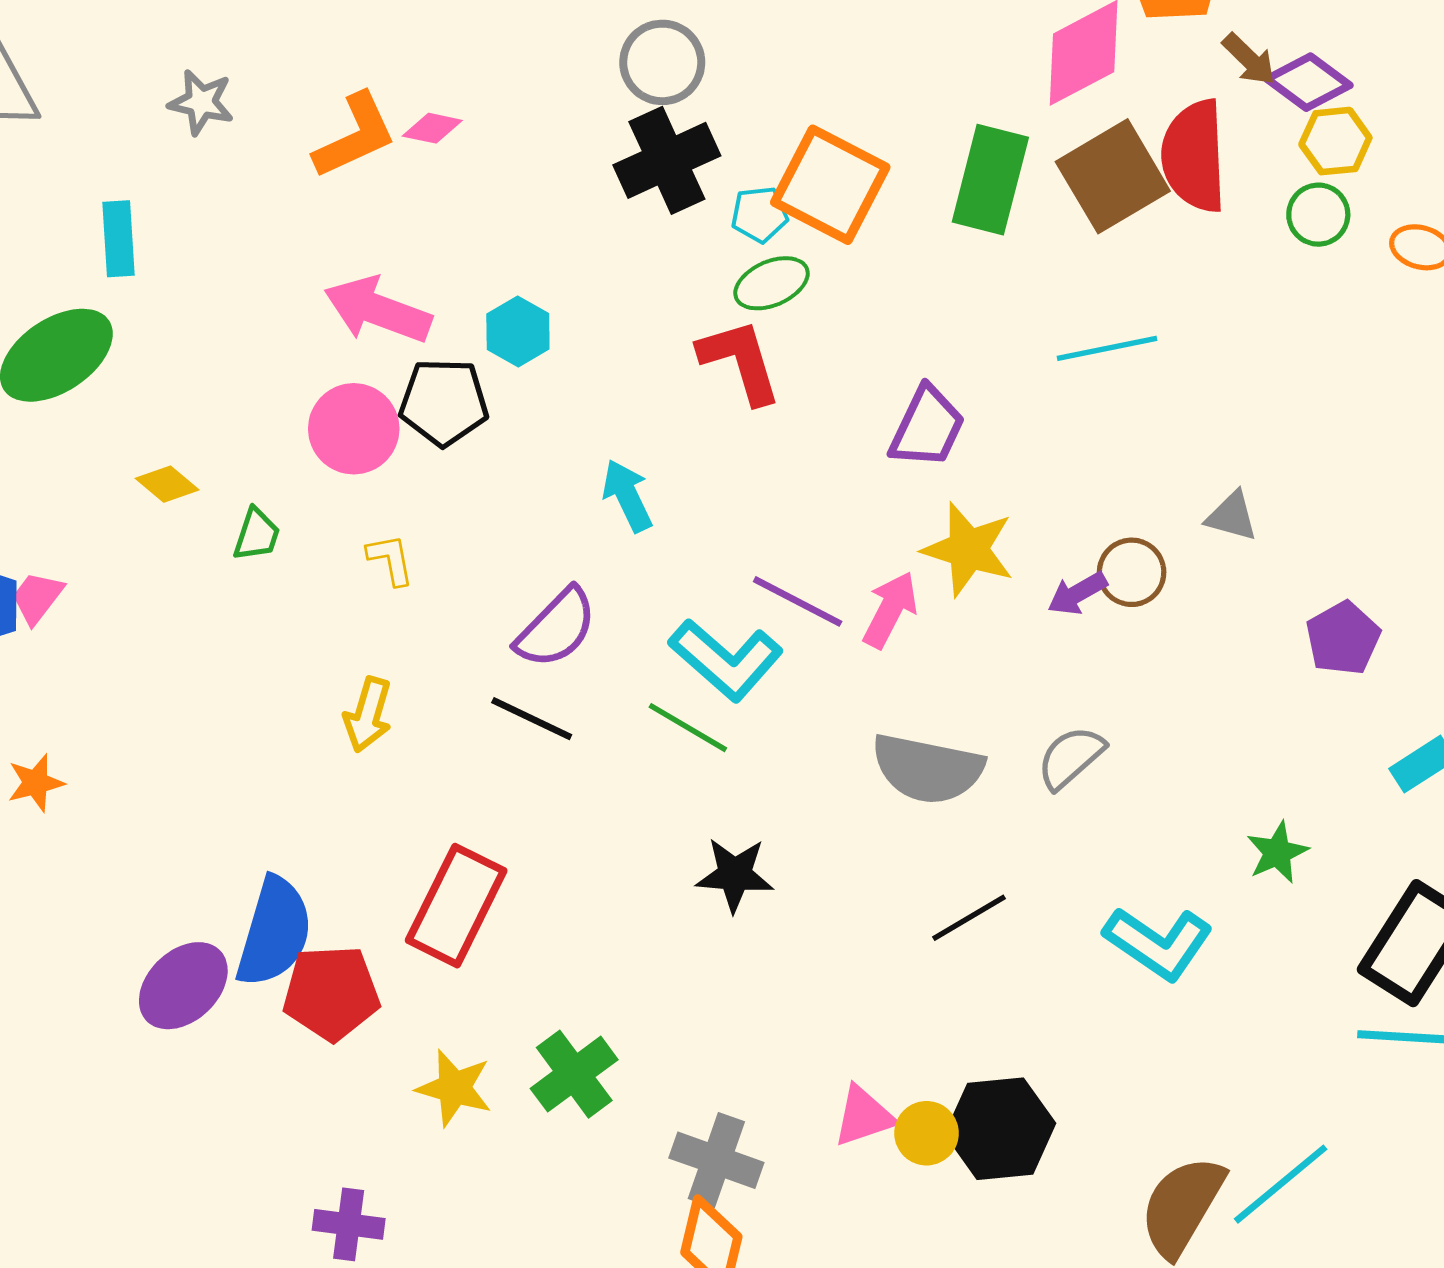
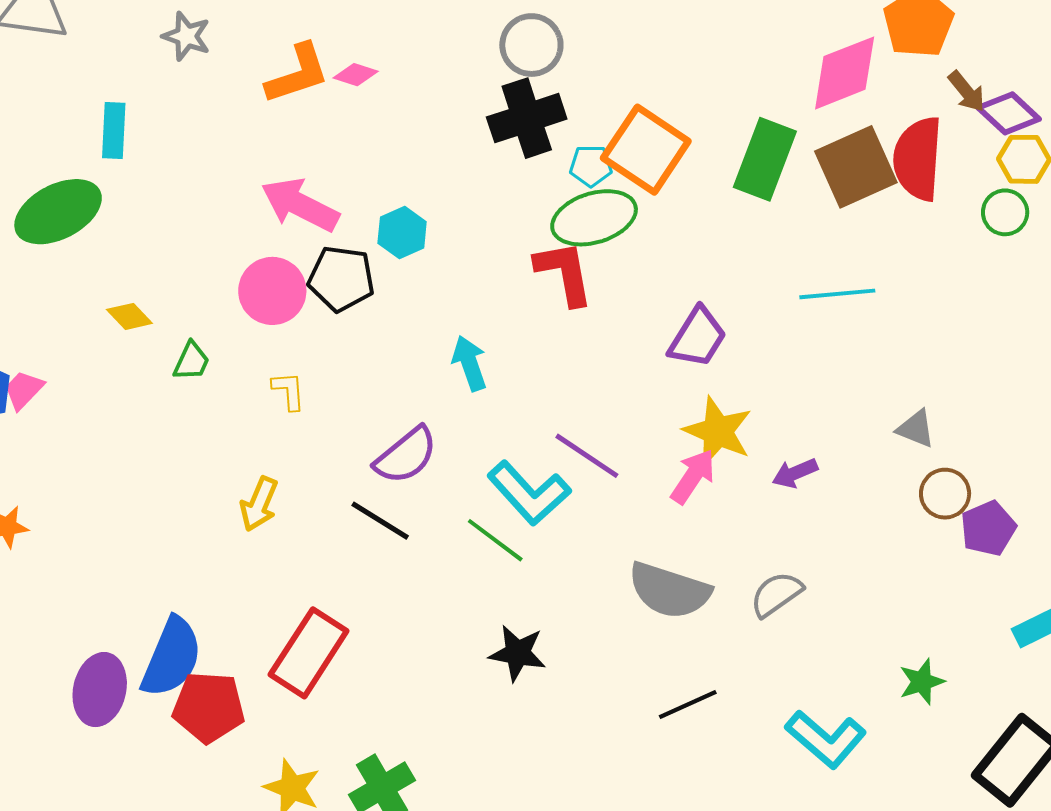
green ellipse: (772, 283) -> (594, 218), size x1.5
brown circle: (1132, 572) -> (945, 494), moved
pink arrow: (890, 610) -> (693, 476), moved
purple ellipse: (183, 986) -> (100, 690), turned -40

